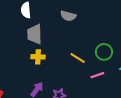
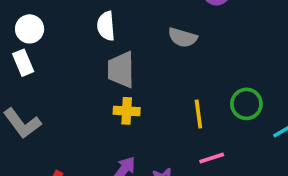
yellow line: (78, 58) -> (198, 114), turned 49
pink line: (97, 75) -> (212, 158), moved

